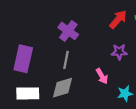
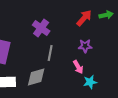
gray line: (66, 60) -> (50, 53), moved
pink arrow: (102, 76) -> (78, 67), moved

